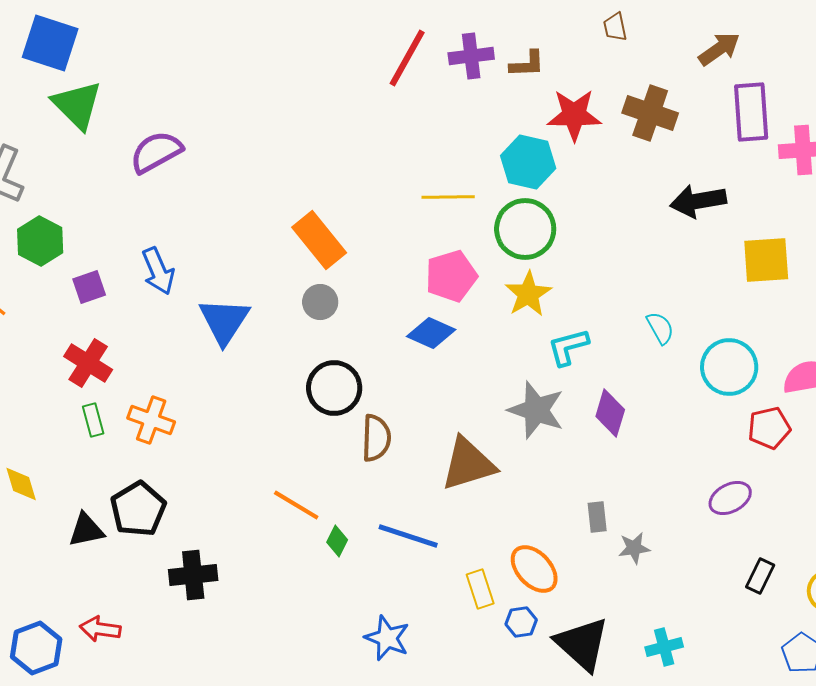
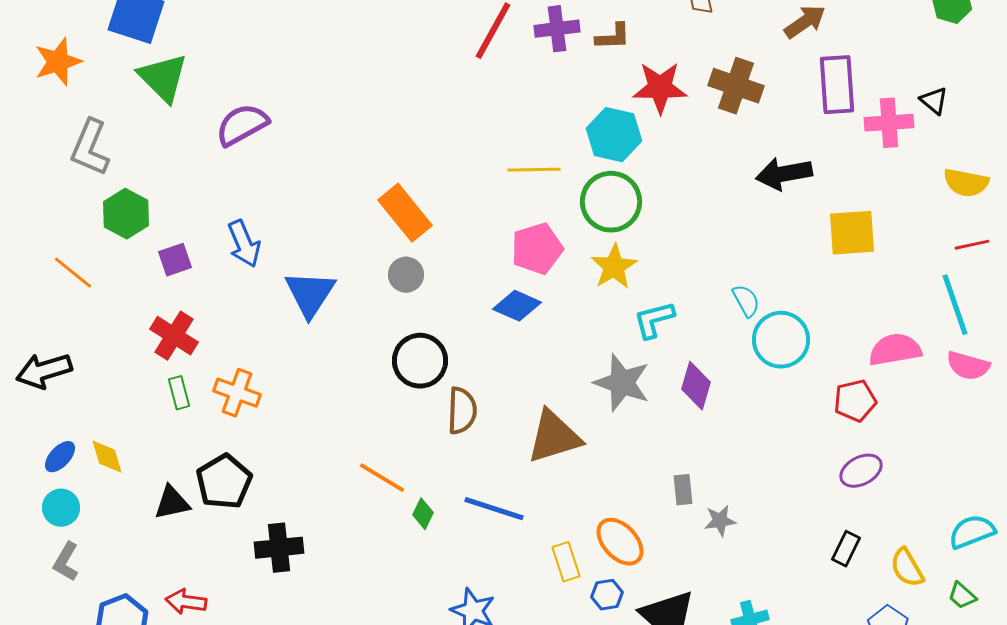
cyan circle: (729, 367) -> (781, 340), moved
purple ellipse: (730, 498) -> (861, 471), moved

